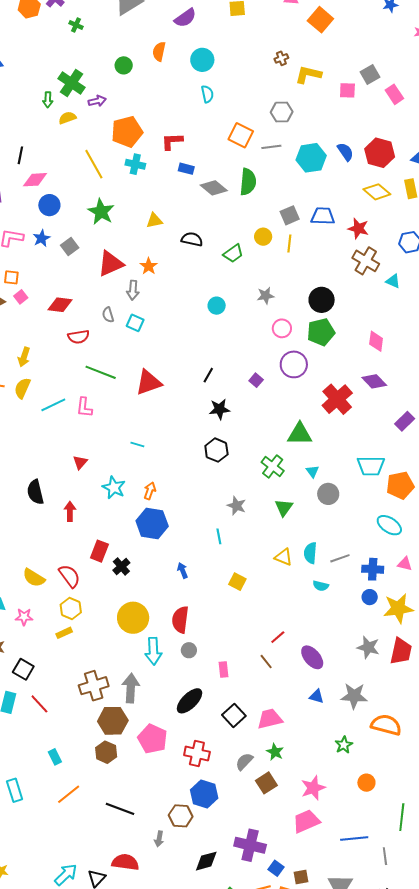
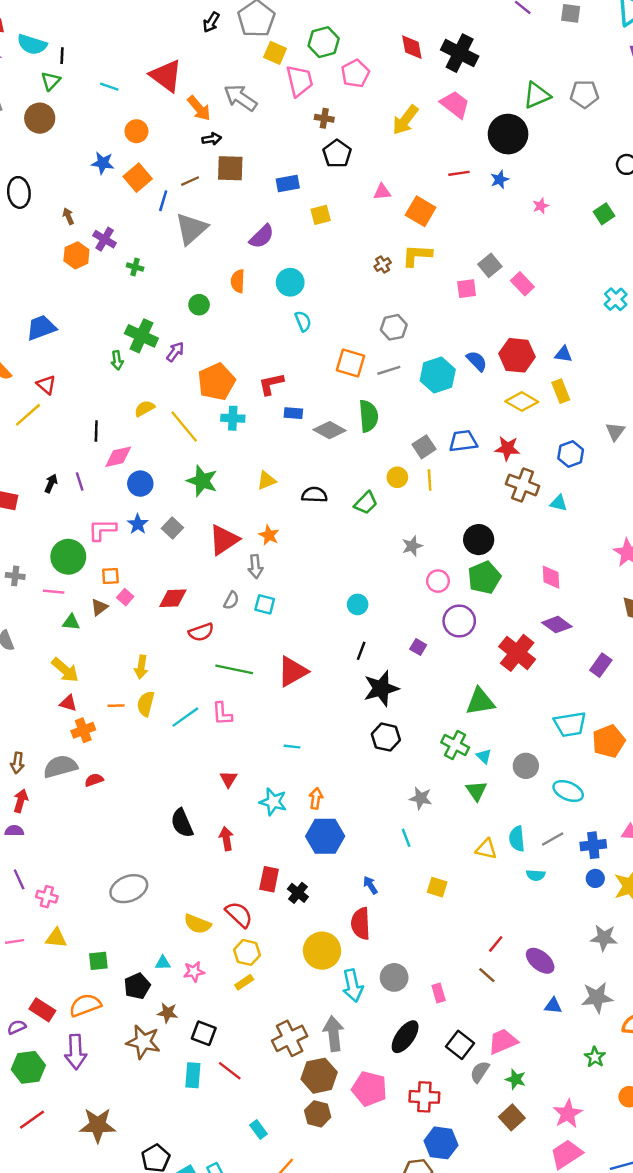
yellow L-shape: (308, 74) -> (417, 255), moved
purple arrow: (97, 101) -> (175, 352), turned -30
yellow semicircle: (67, 118) -> (144, 408), moved
cyan circle: (217, 306) -> (358, 604), moved
gray semicircle: (108, 315) -> (231, 600), turned -126
black star: (219, 409) -> (381, 688), size x1.4
cyan triangle: (312, 471) -> (484, 756), moved
cyan ellipse: (389, 525) -> (568, 791), moved
red semicircle: (180, 620) -> (361, 923), moved
gray circle: (189, 650) -> (394, 977), size x1.5
gray semicircle: (244, 762) -> (480, 1072), moved

